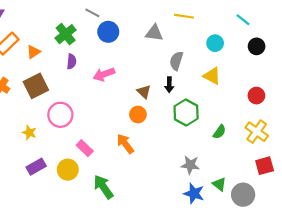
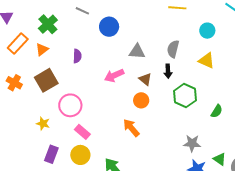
gray line: (92, 13) -> (82, 11), moved
gray triangle: (154, 33) -> (137, 51), moved
green cross: (66, 34) -> (48, 24), moved
pink arrow: (104, 74) -> (114, 75), moved
pink rectangle: (85, 148) -> (82, 132), moved
purple rectangle: (36, 167) -> (51, 154), turned -36

